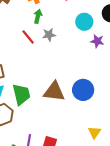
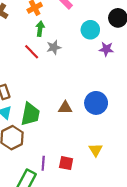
brown triangle: (54, 92) -> (65, 108), size x0.6
green trapezoid: (21, 94) -> (30, 114), turned 30
yellow triangle: (94, 132) -> (96, 150), moved

